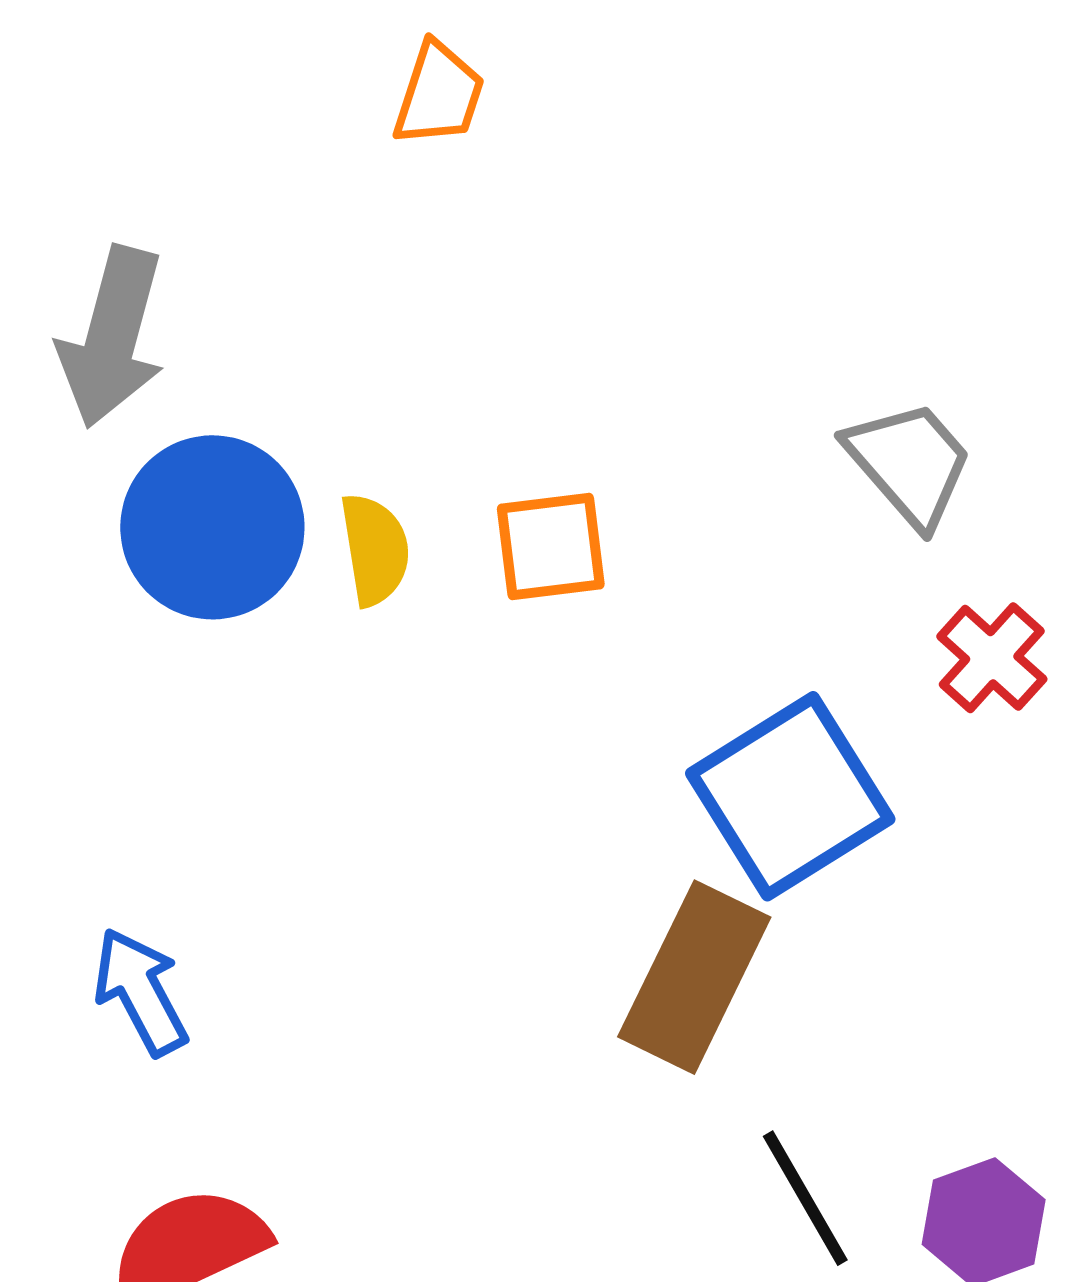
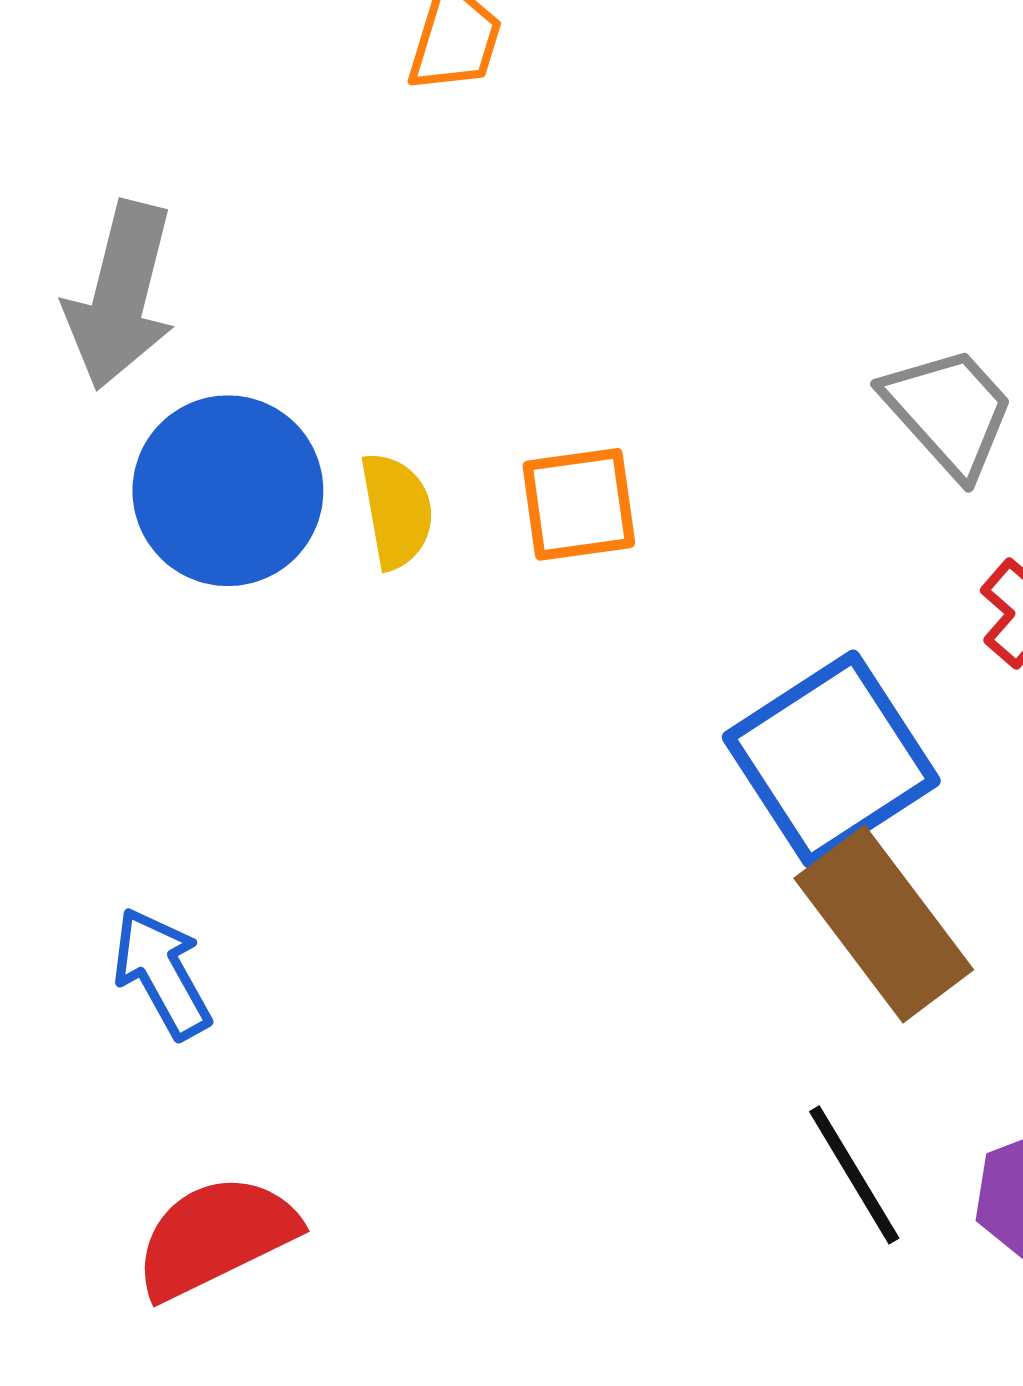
brown rectangle: (694, 977) -> (884, 924), moved, turned -62

